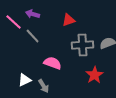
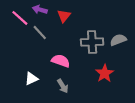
red triangle: (69, 20) -> (64, 16), moved, turned -32
gray arrow: (44, 86) -> (63, 86), moved

